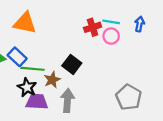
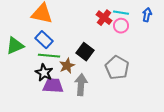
red cross: (93, 27) -> (104, 18), turned -35
blue rectangle: (17, 57) -> (44, 40), moved
gray pentagon: (129, 97) -> (117, 68), moved

